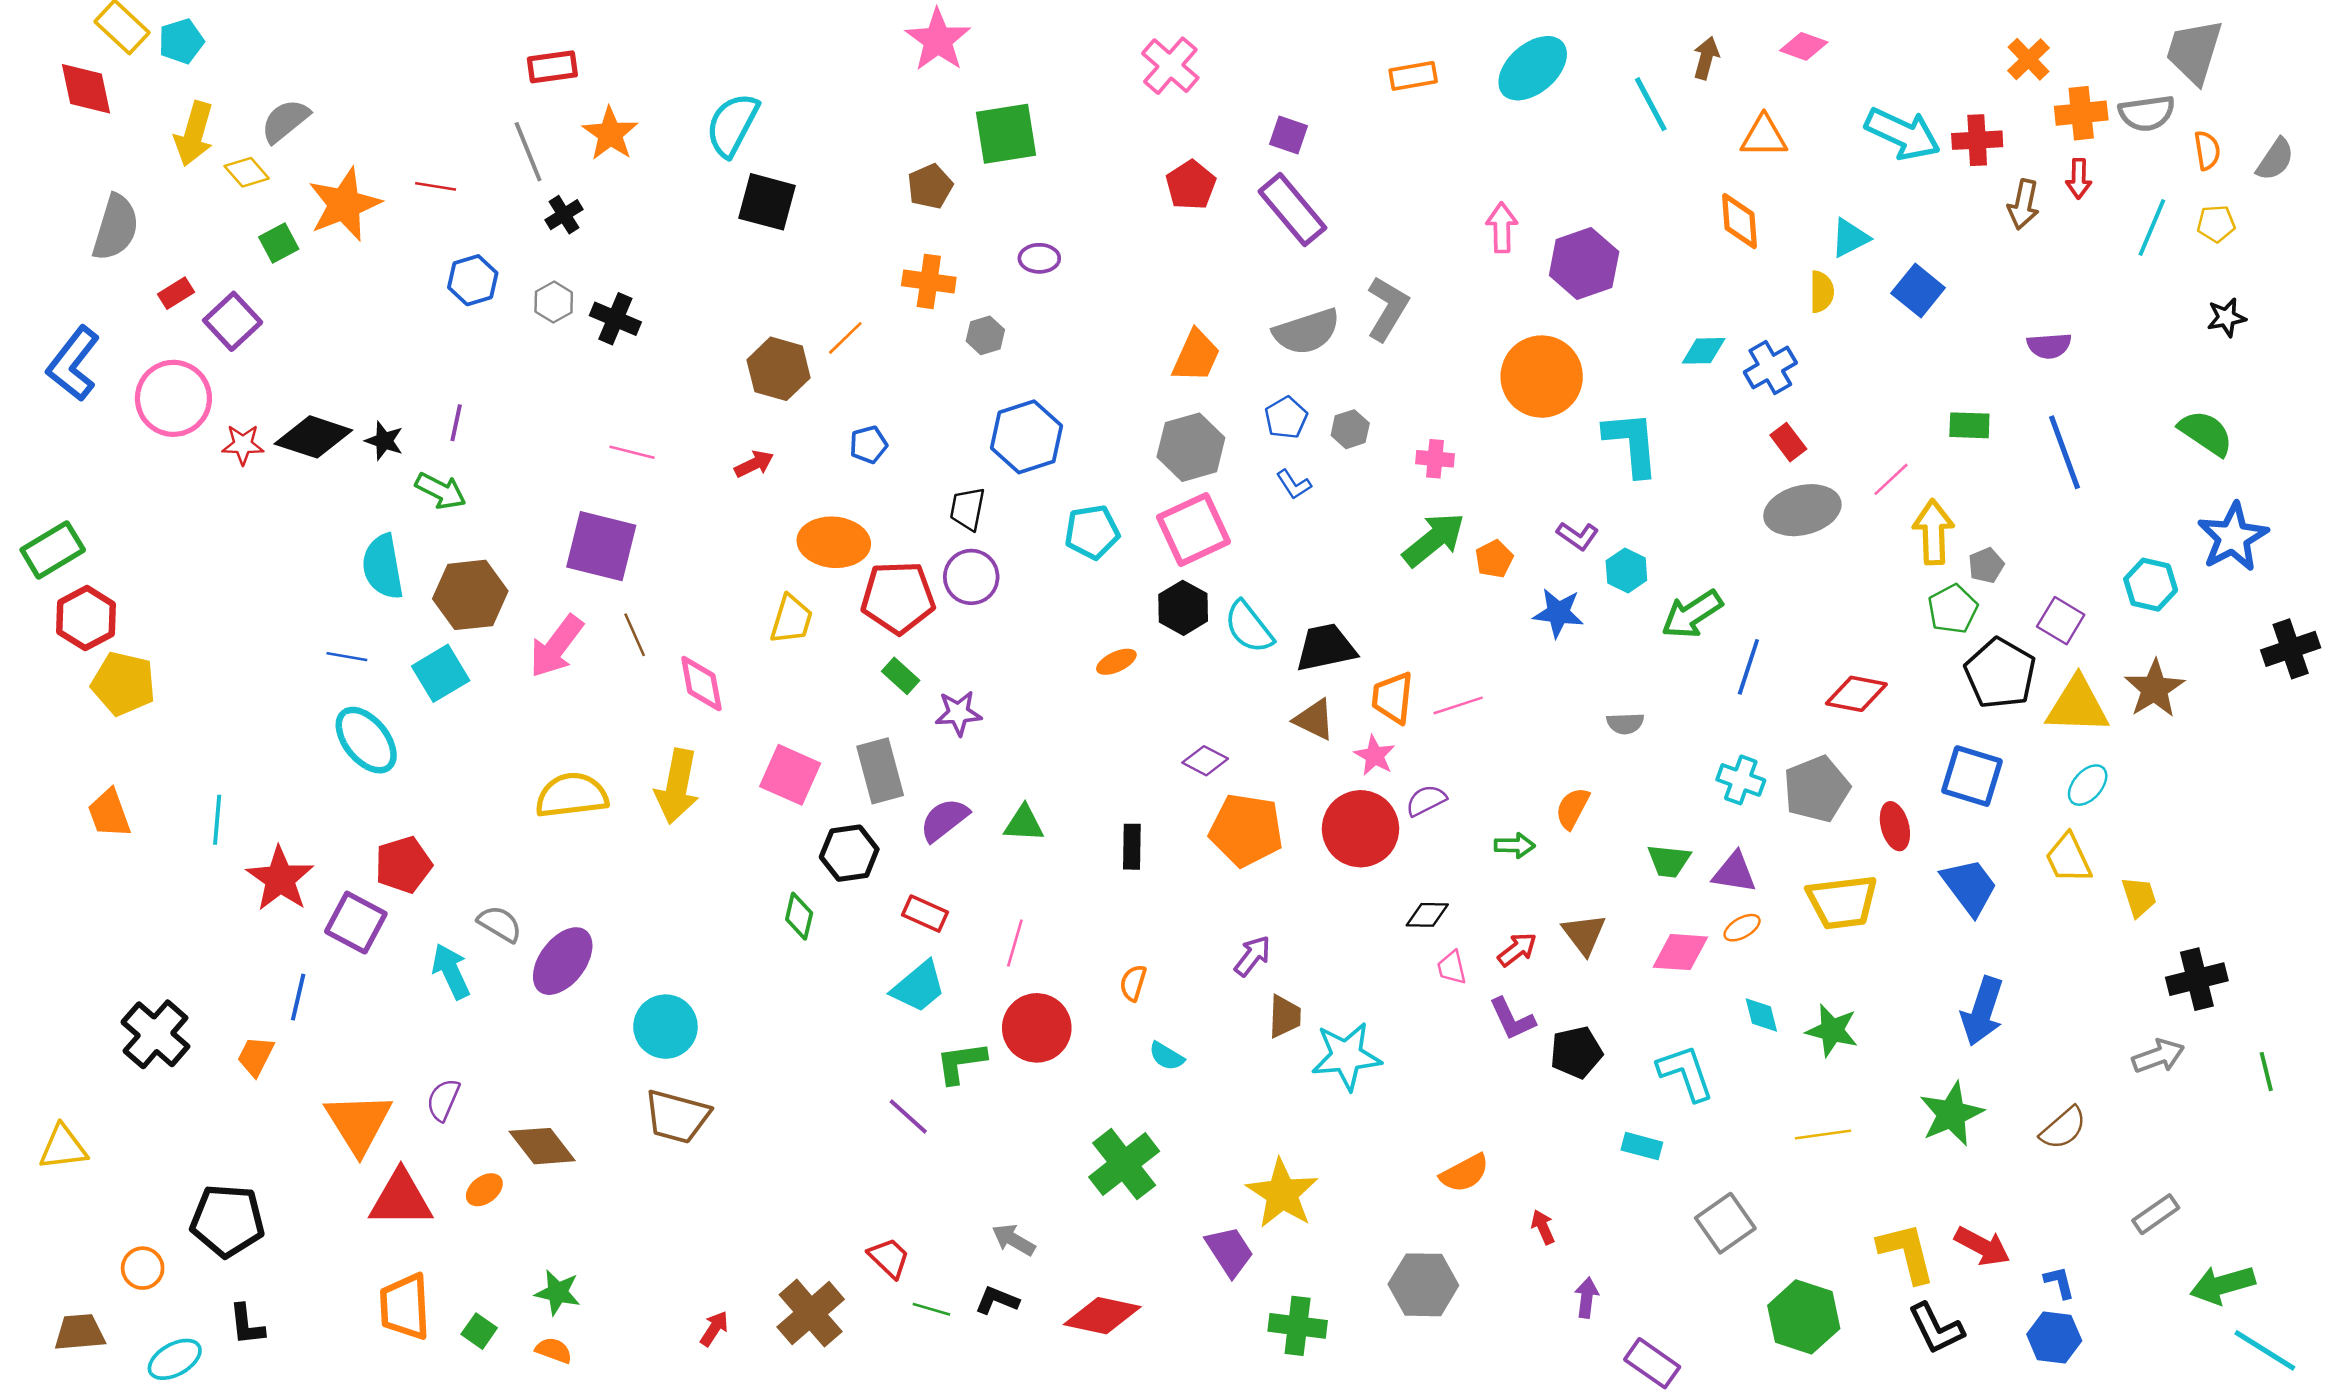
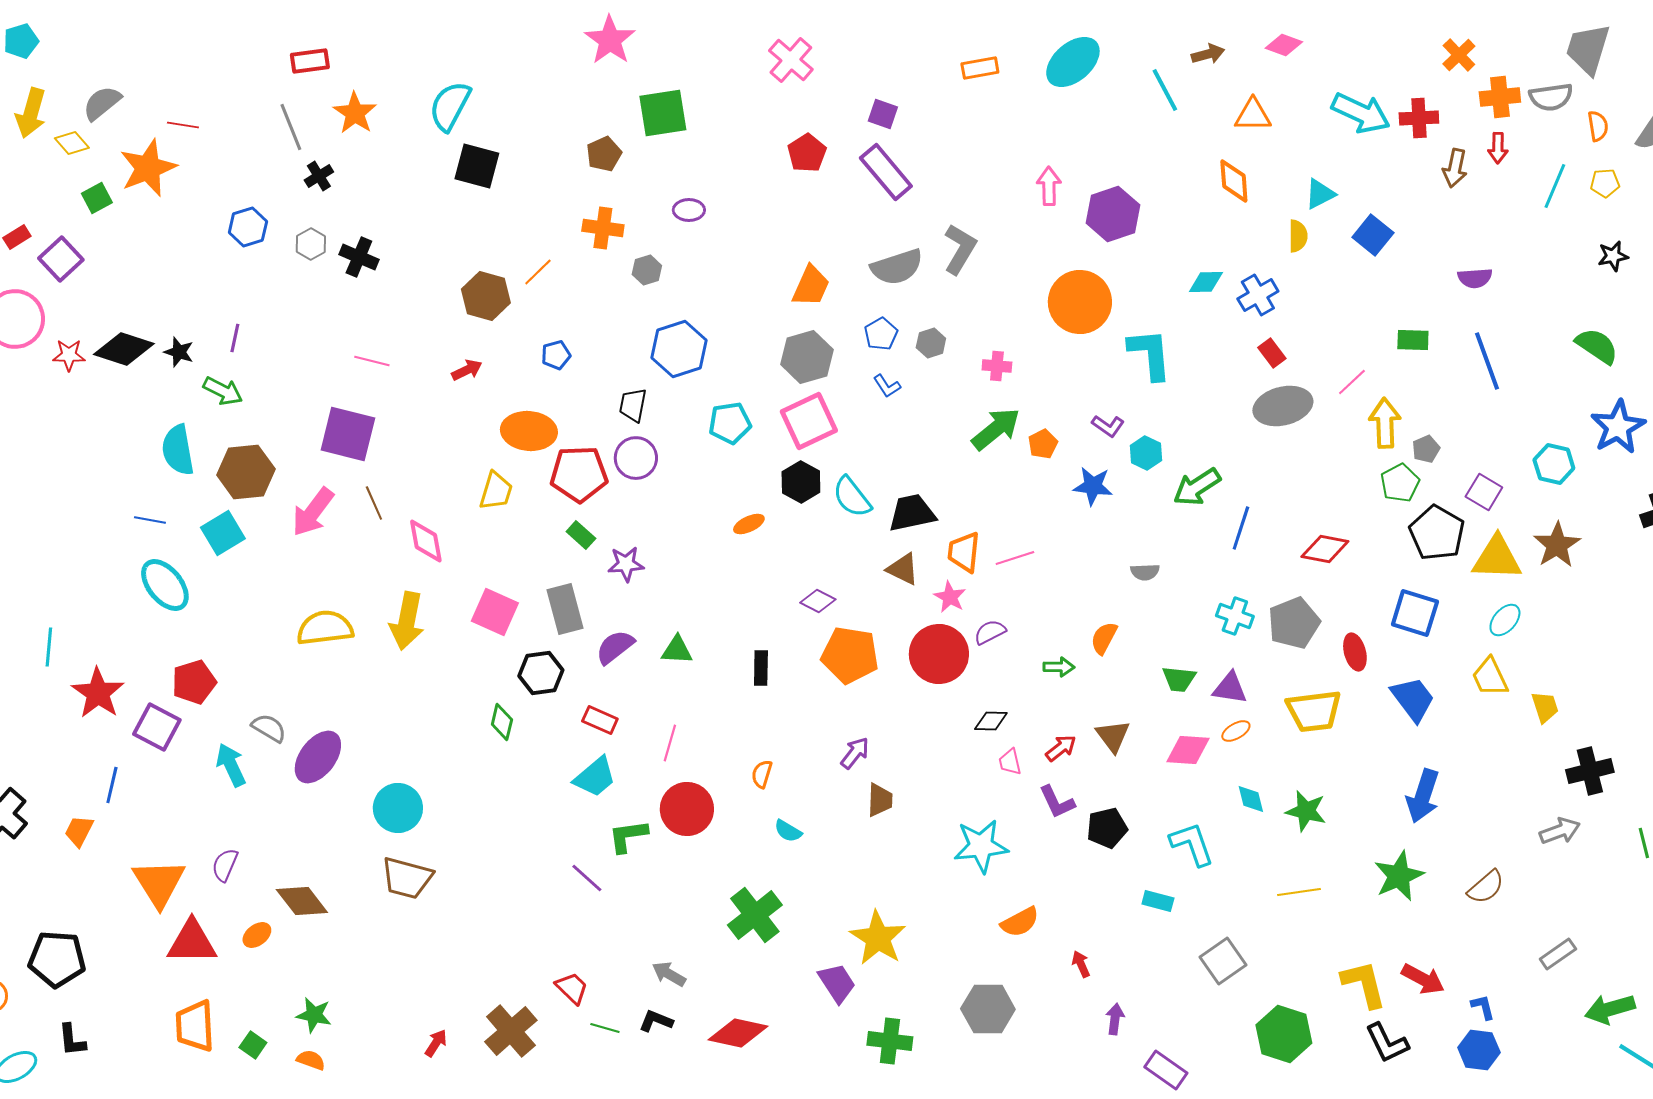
brown arrow: (1706, 58) -> (1208, 54), turned 60
red line: (436, 186) -> (183, 125), moved
cyan star: (1346, 1056) -> (981, 846), moved

